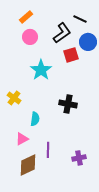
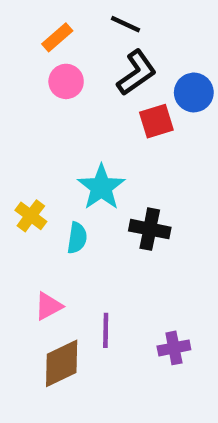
black line: (80, 19) -> (126, 24), moved
cyan star: (41, 70) -> (101, 187), moved
cyan semicircle: (35, 119) -> (77, 238), moved

